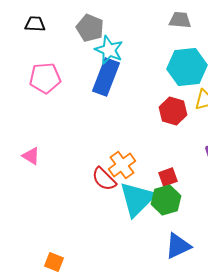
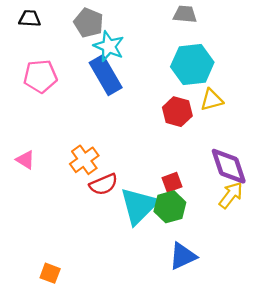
blue rectangle: (106, 77) -> (106, 75), turned -51
orange cross: (122, 165) -> (84, 160), moved
red semicircle: (104, 179) -> (104, 184), turned -68

